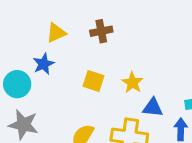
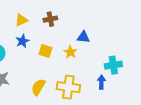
blue star: (44, 64) -> (22, 41), moved
blue triangle: (153, 108) -> (83, 37), moved

